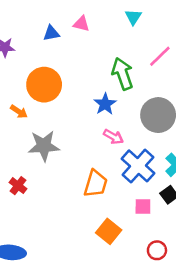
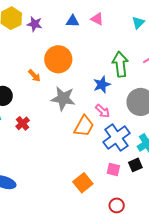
gray star: (44, 146) -> (63, 99), moved
orange trapezoid: (96, 184) -> (84, 126), moved
red cross: (18, 186) -> (23, 123), moved

